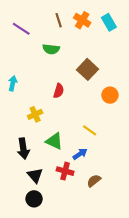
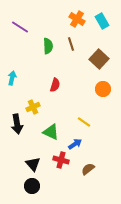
brown line: (59, 20) -> (71, 44), moved
green semicircle: (51, 49) -> (48, 46), turned -98
brown square: (88, 69) -> (99, 59), moved
black arrow: (23, 149) -> (17, 124), moved

